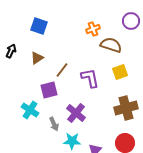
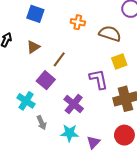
orange cross: (93, 29) -> (78, 22), moved, turned 32
purple L-shape: (90, 78) -> (99, 79), moved
purple square: (49, 90) -> (46, 80), turned -36
gray arrow: (54, 124) -> (42, 123), moved

